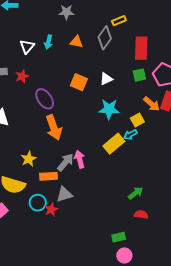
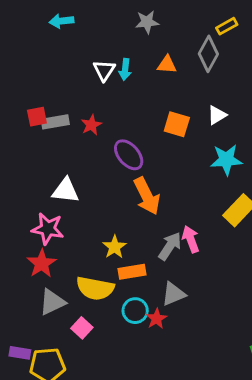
white triangle: (27, 47) -> (104, 70), moved
orange rectangle: (48, 176) -> (132, 272), moved

